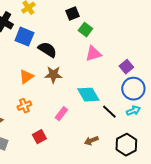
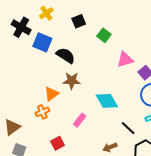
black square: (72, 14) -> (79, 21), moved
pink triangle: (93, 54) -> (125, 60), moved
orange triangle: (26, 77) -> (51, 94), moved
black line: (109, 112) -> (128, 128), moved

